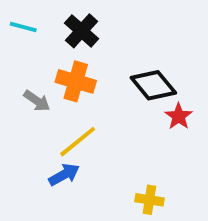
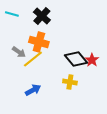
black diamond: (153, 85) -> (76, 59), moved
yellow line: (78, 142) -> (33, 59), moved
yellow cross: (149, 200) -> (70, 82), moved

